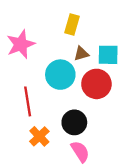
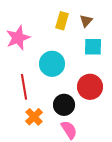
brown triangle: (81, 54) -> (86, 21), moved, turned -32
red circle: (96, 84) -> (90, 87), moved

